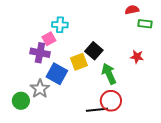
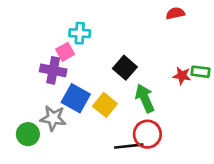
green rectangle: (145, 24) -> (201, 72), moved
yellow square: (79, 62) -> (105, 105), moved, turned -30
gray star: (40, 89) -> (53, 118), turned -30

